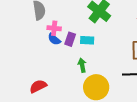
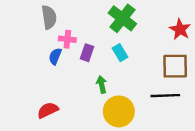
blue semicircle: (54, 39) -> (55, 56), moved, turned 72
cyan rectangle: (87, 40) -> (120, 53), moved, turned 56

